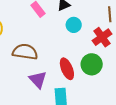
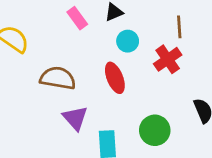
green circle: (92, 64) -> (155, 130), moved
red ellipse: (67, 69) -> (115, 78), moved

